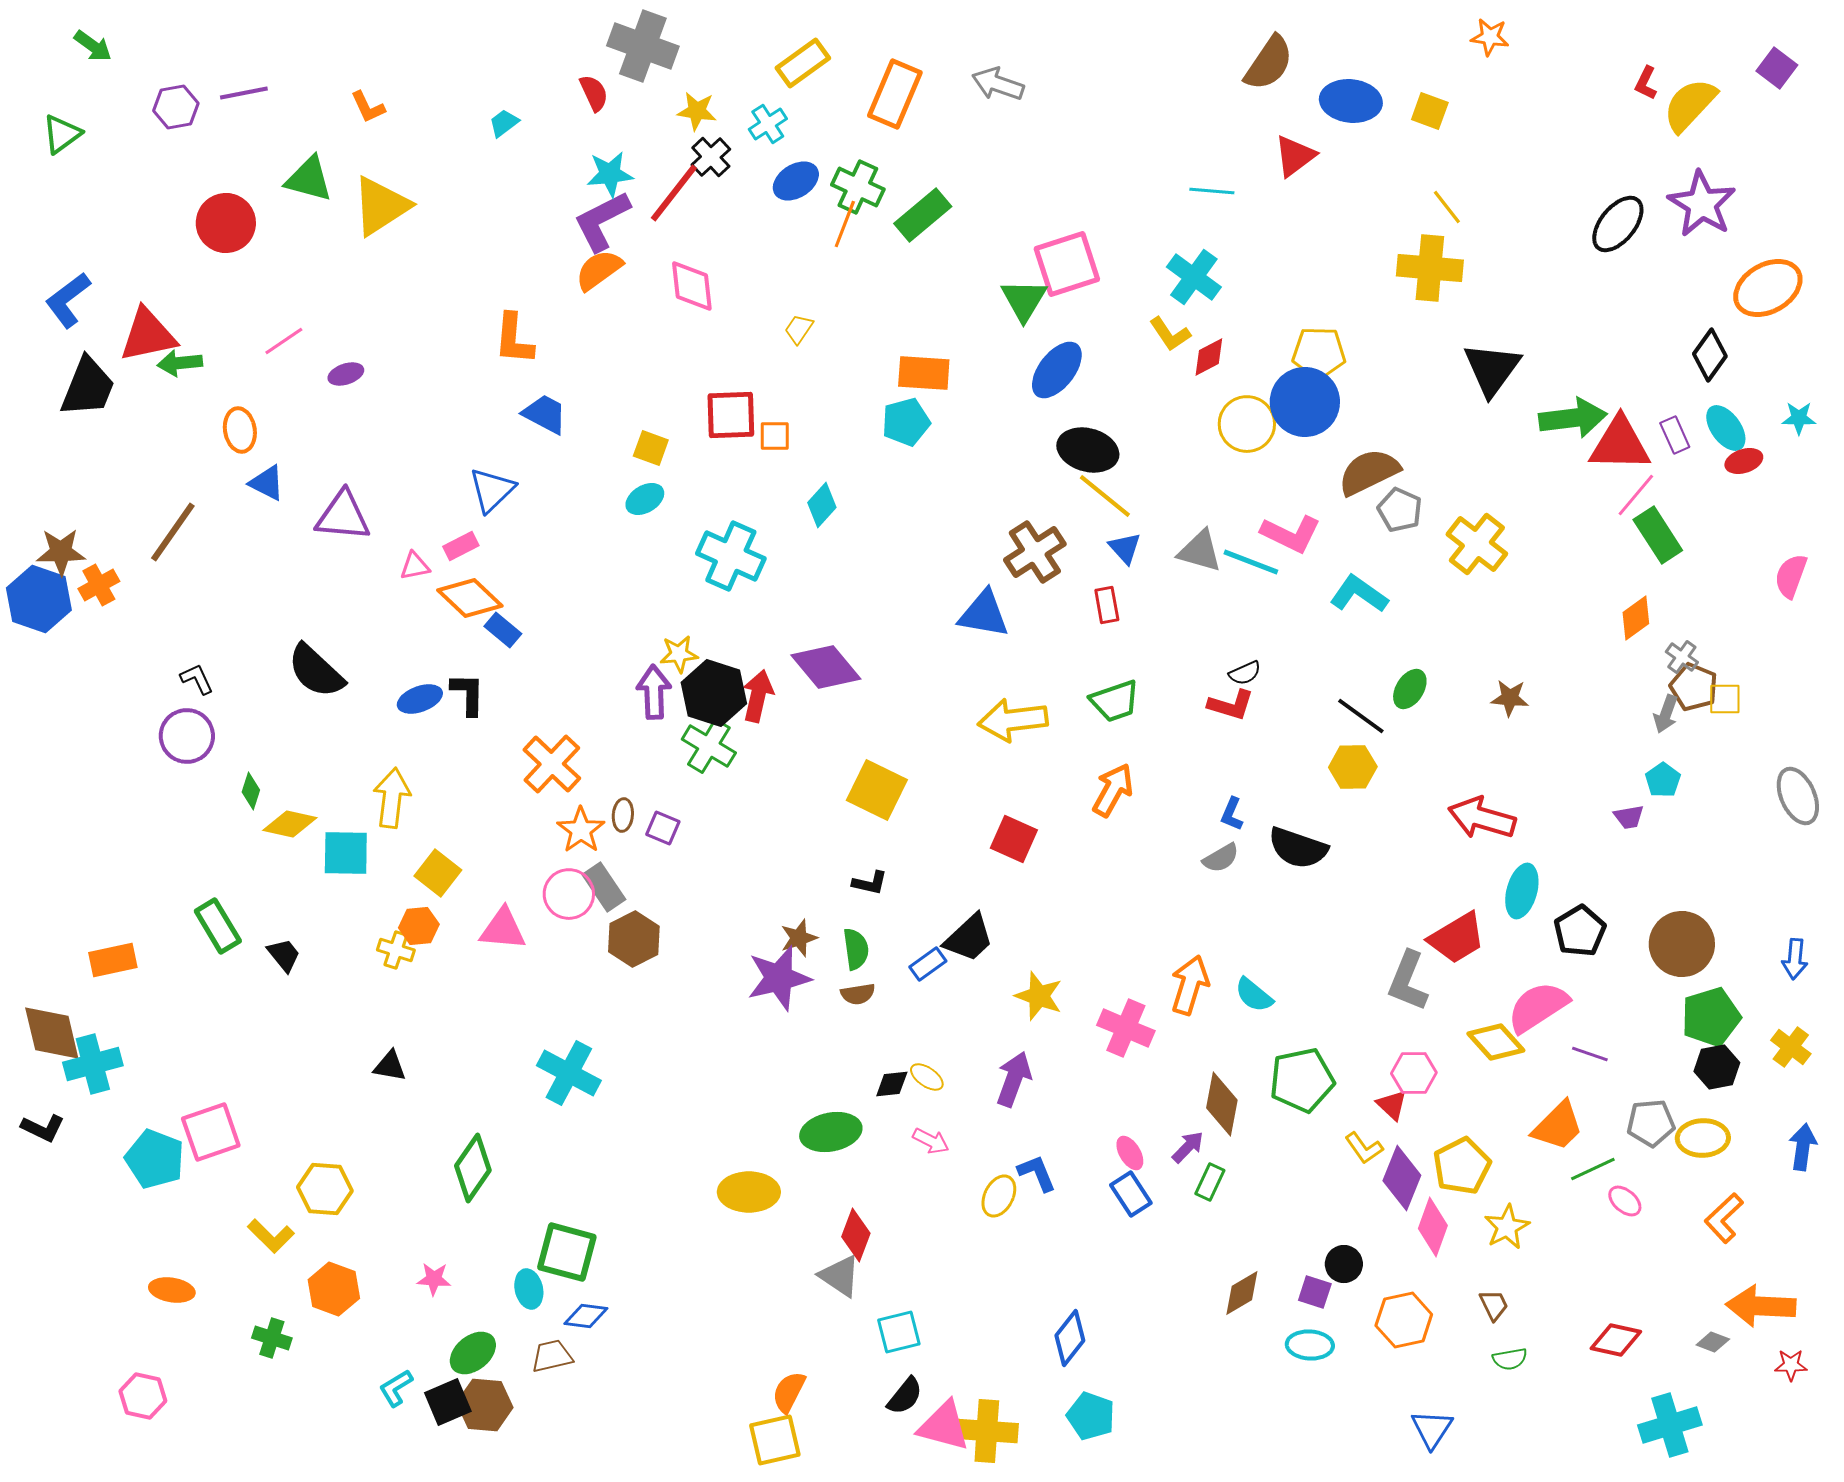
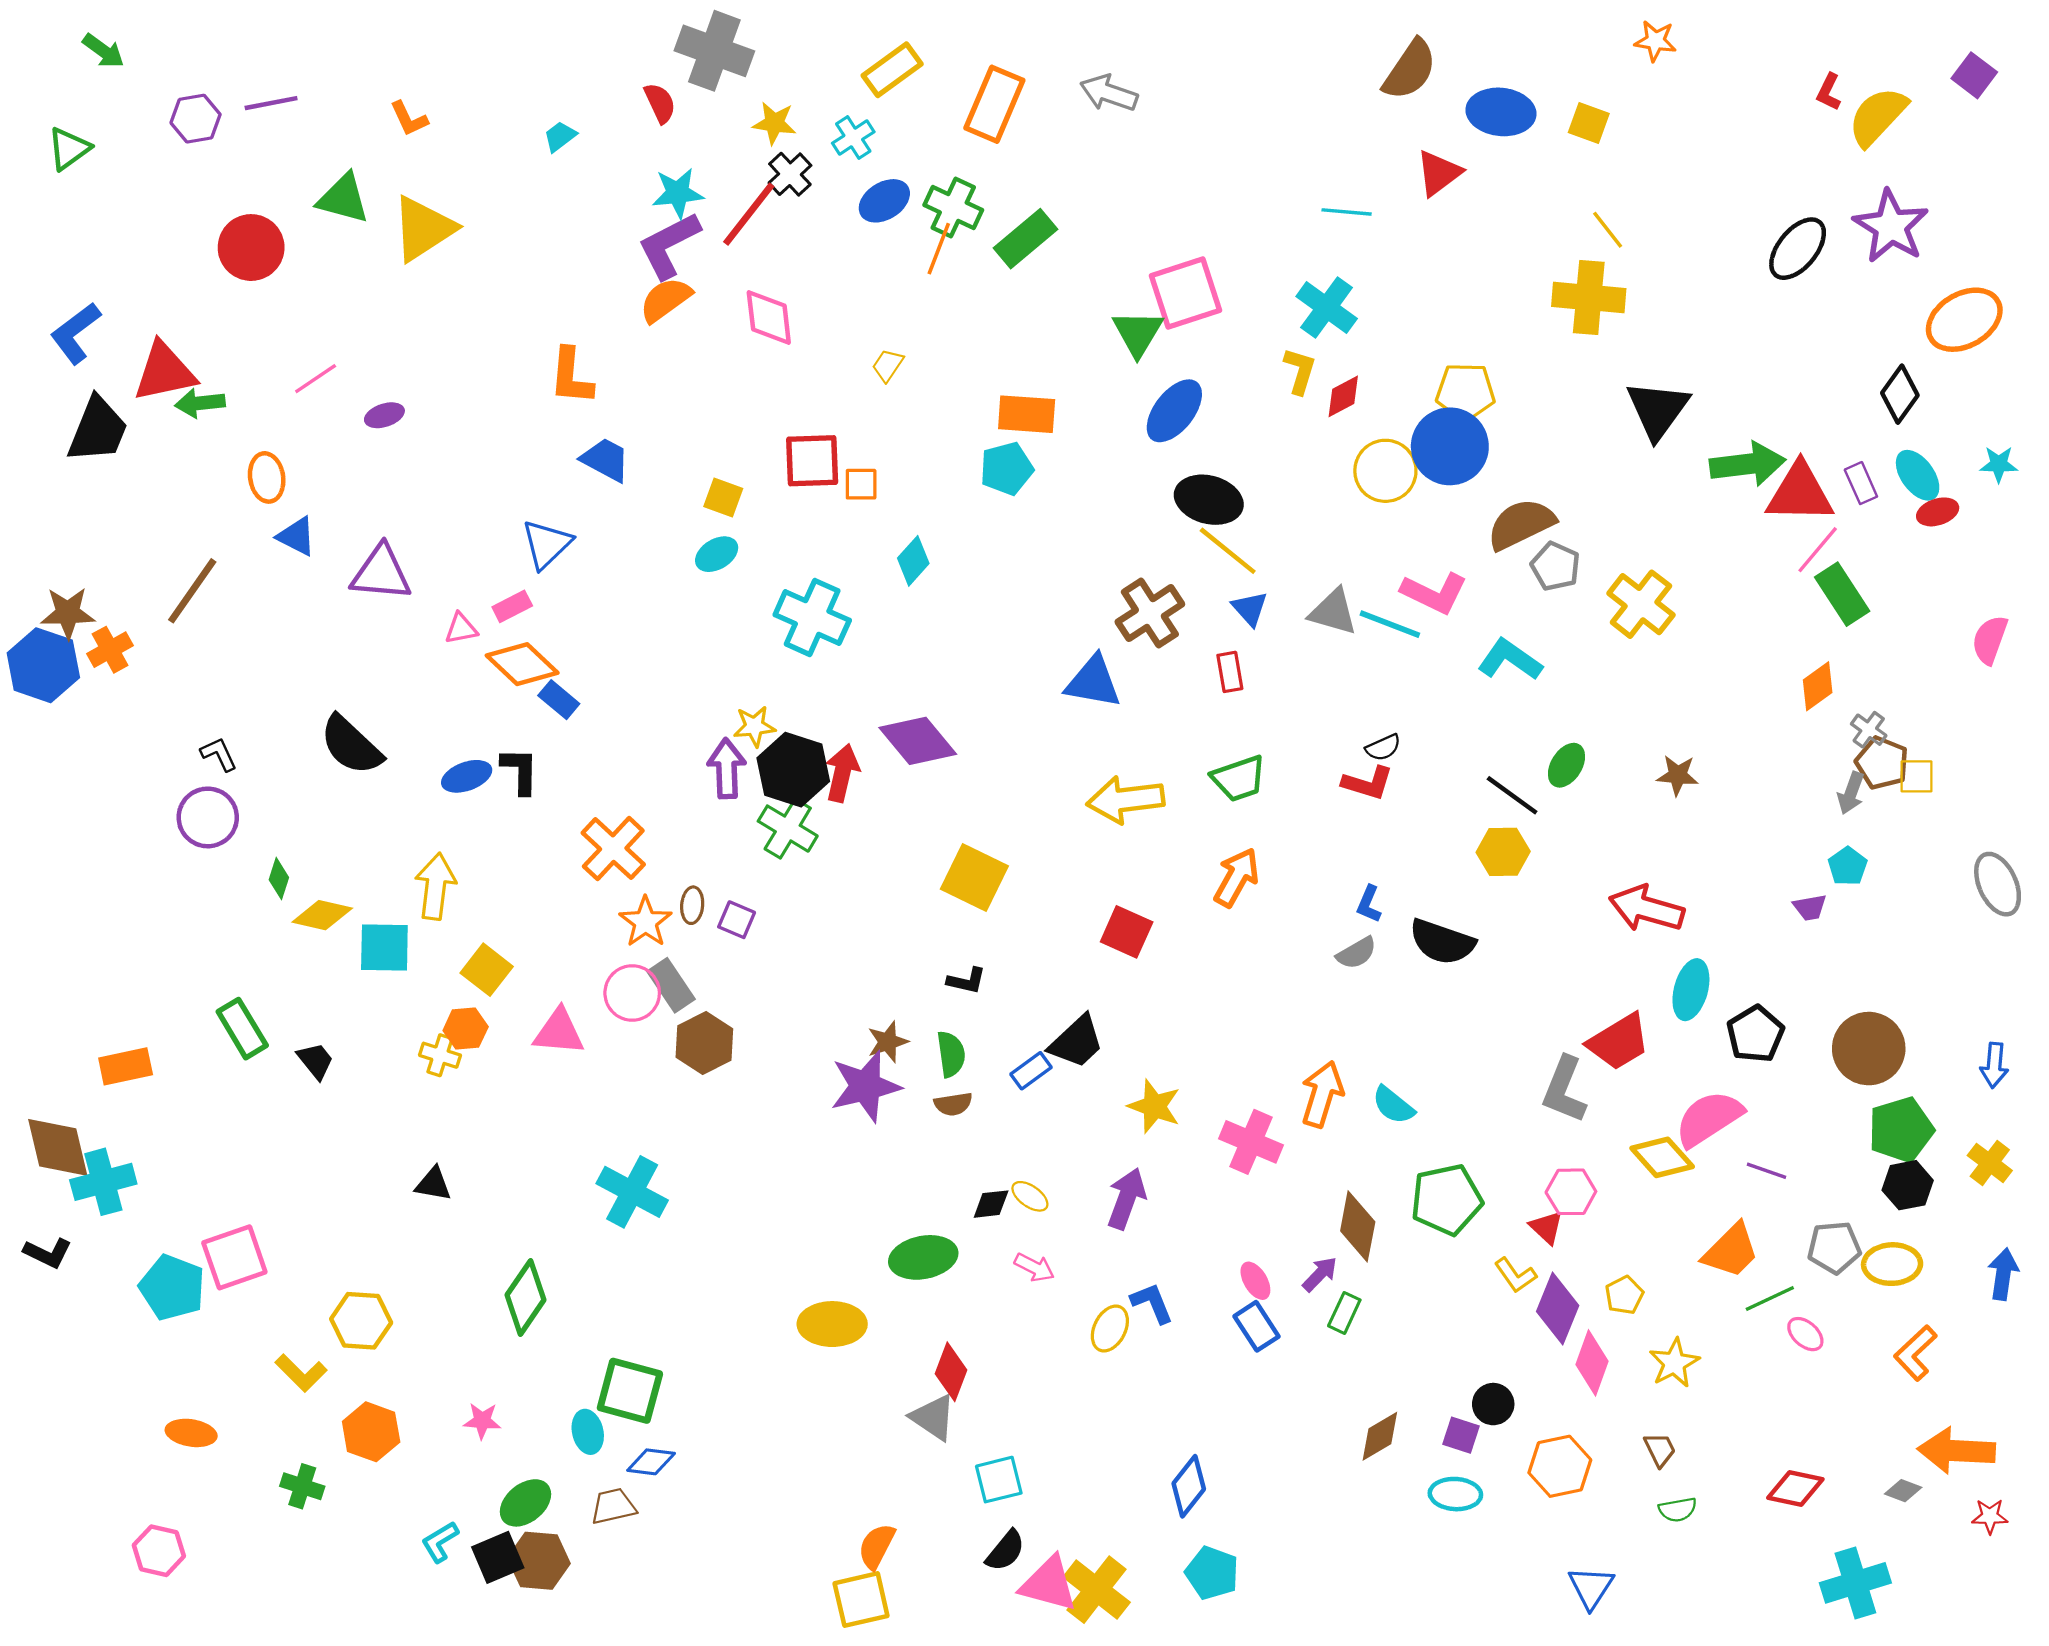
yellow L-shape: (1170, 334) -> (1300, 371), turned -129
yellow pentagon: (1462, 1166) -> (1624, 1295), size x0.6
yellow cross: (987, 1431) -> (1097, 1590), turned 34

